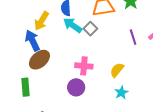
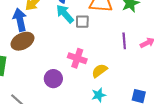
gray square: (90, 29) -> (82, 22), turned 32
pink cross: (84, 66) -> (77, 58), moved

